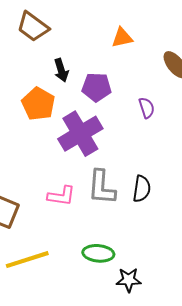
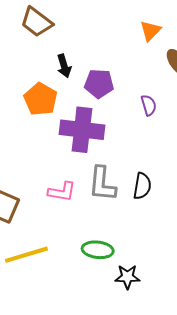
orange triangle: (122, 38) -> (150, 31), moved, turned -35
purple cross: (80, 134) -> (82, 130), turned 36

